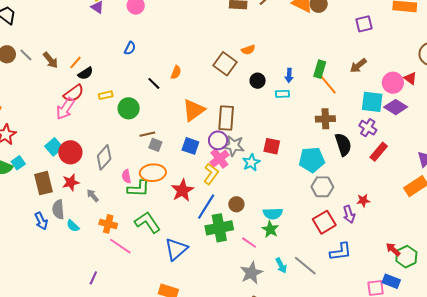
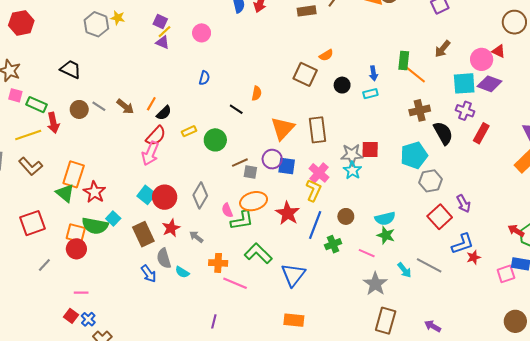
purple circle: (218, 140) -> (272, 159), moved
gray star: (234, 146) -> (352, 155), moved
red star: (363, 201) -> (474, 257), moved
green cross: (219, 228) -> (333, 244), size x0.6

